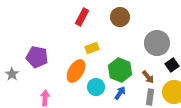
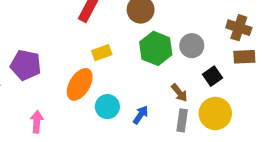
gray circle: (157, 43) -> (192, 46), size x0.7
green hexagon: (120, 70) -> (156, 48), moved

